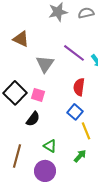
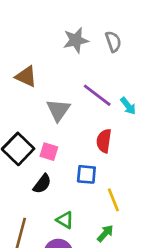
gray semicircle: (86, 13) -> (113, 42), turned 84
blue square: (75, 112) -> (86, 174), moved, turned -35

